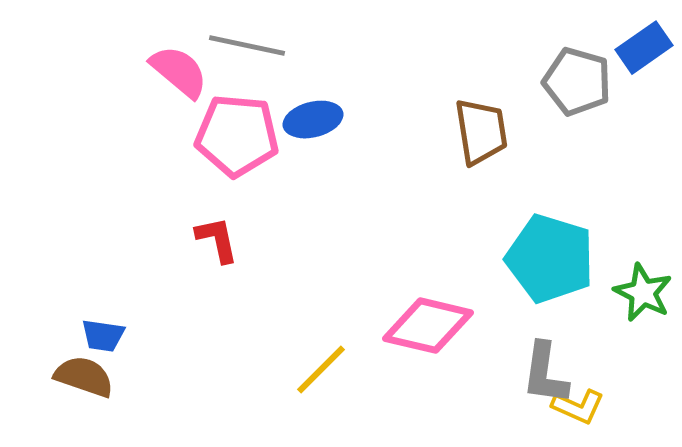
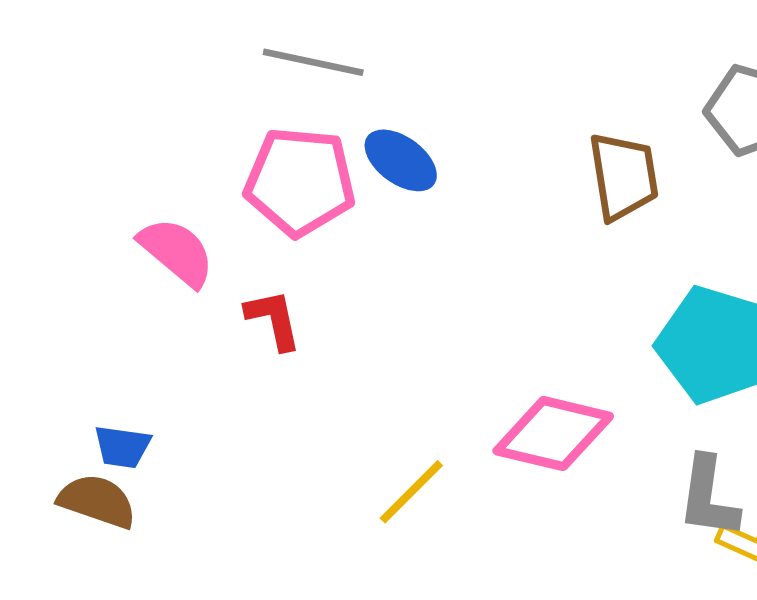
pink semicircle: (179, 72) -> (177, 252), moved
blue ellipse: (313, 120) -> (401, 160), turned 50

